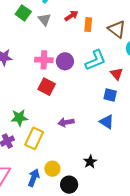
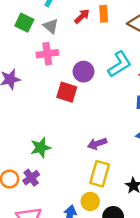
orange rectangle: (88, 25) -> (104, 14), moved
pink cross: (44, 60) -> (47, 54), moved
red square: (47, 87) -> (67, 92), moved
yellow rectangle: (34, 138) -> (100, 174), moved

